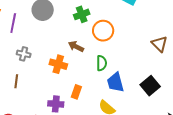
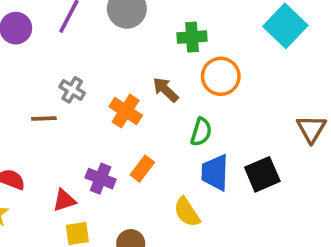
gray cross: (24, 54) -> (72, 90), moved
brown line: (16, 81) -> (44, 119), turned 64
black square: (150, 86) -> (262, 174), moved

